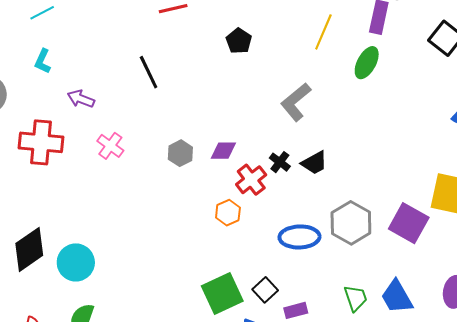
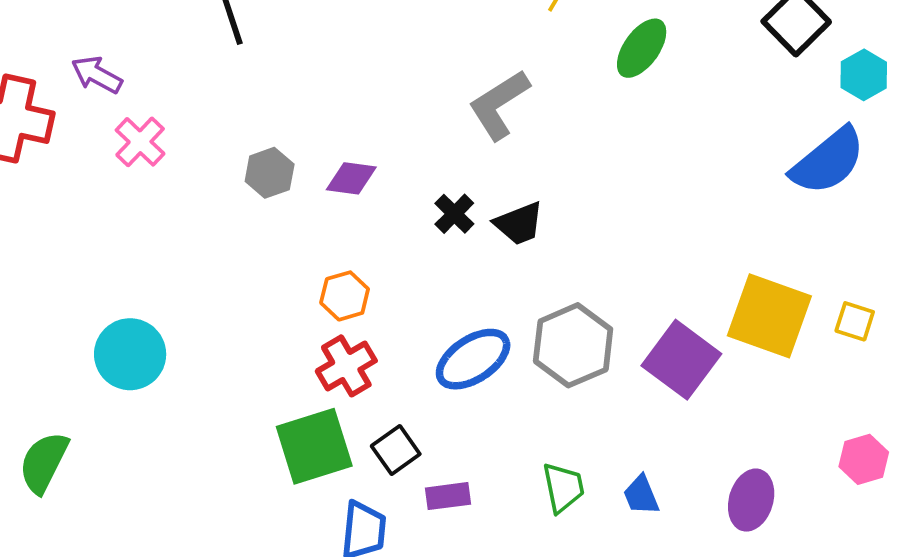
purple arrow: (81, 99) -> (97, 75), moved
red cross: (251, 180) -> (346, 366), moved
blue ellipse: (300, 237) -> (473, 359), turned -39
cyan circle: (76, 262) -> (130, 354), moved
blue trapezoid: (397, 297) -> (641, 495), size x0.6

